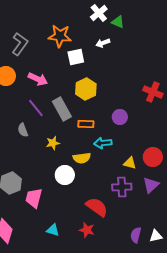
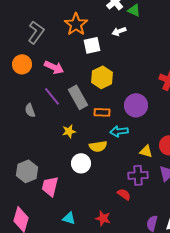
orange star: (60, 36) -> (76, 24), turned 30
purple circle: (120, 117) -> (136, 105), size x1.5
gray semicircle: (23, 130) -> (30, 110), moved
red semicircle: (97, 207) -> (124, 194), moved, size x0.6

